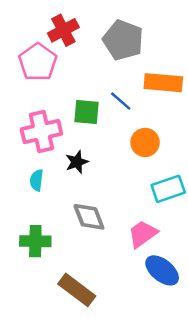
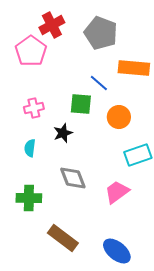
green square: (87, 112) -> (81, 104), moved
pink cross: (41, 131) -> (34, 108), size x0.6
blue ellipse: (162, 270) -> (117, 251), moved

